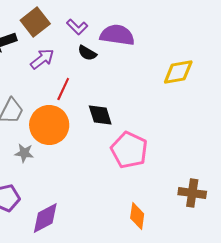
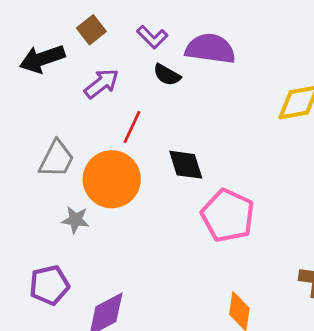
brown square: (35, 22) -> (91, 30), size x0.7

